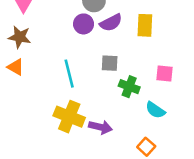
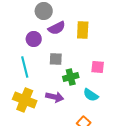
purple circle: (84, 24) -> (34, 39), moved
green cross: (129, 87) -> (71, 77), turned -35
purple arrow: (100, 127) -> (55, 97), moved

